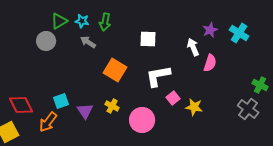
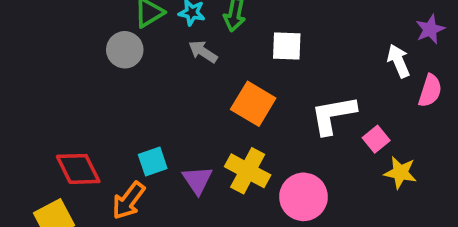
white square: (148, 39) -> (287, 46), moved
pink square: (173, 98) -> (376, 139), moved
yellow cross: (112, 106) -> (248, 171), size x1.6

